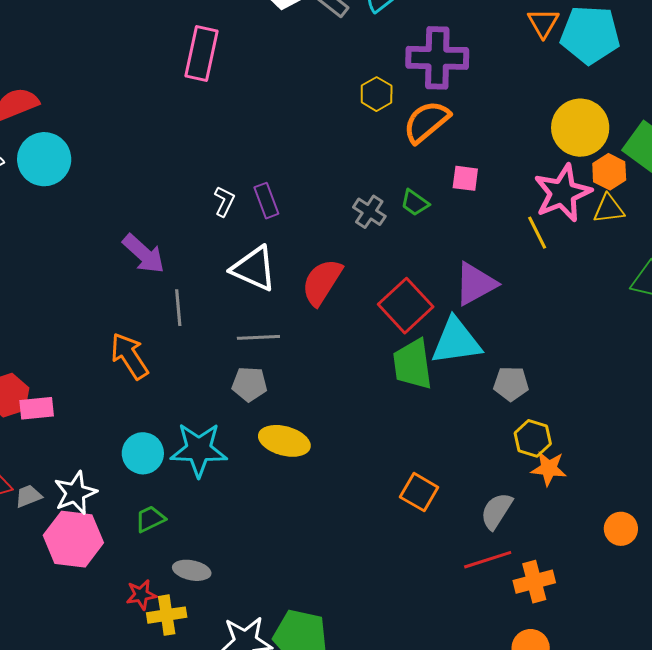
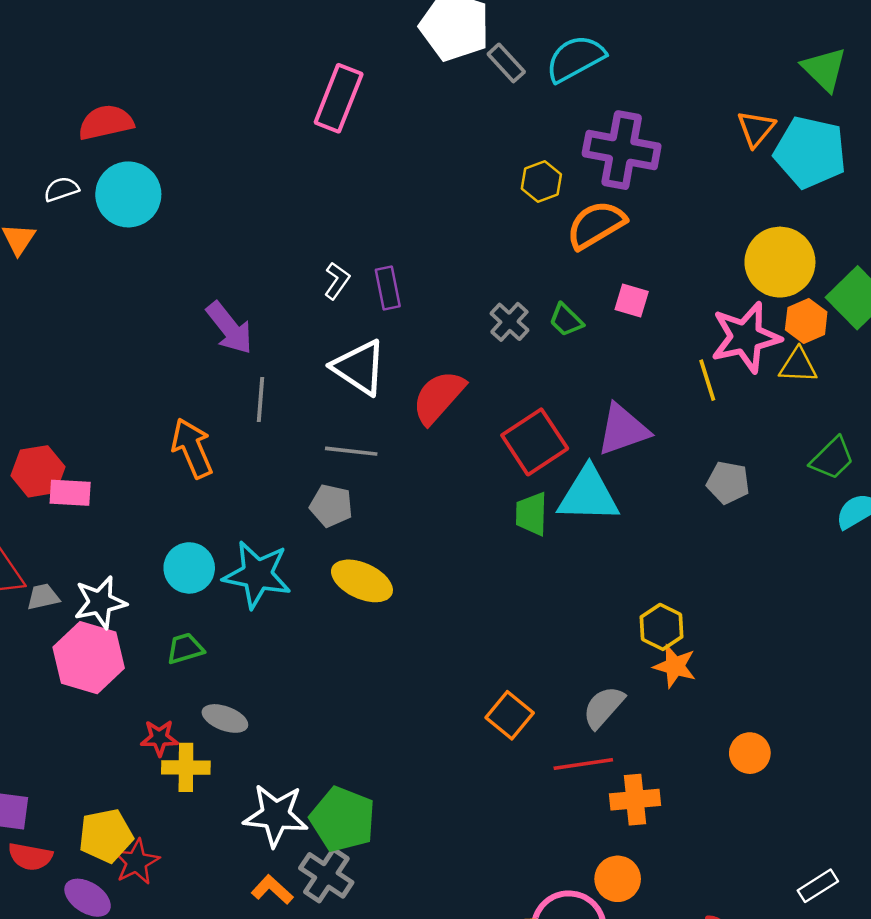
green trapezoid: (413, 364) -> (531, 514), size x0.7
gray pentagon: (511, 384) -> (728, 483), moved
orange square: (419, 492) -> (510, 715), moved

